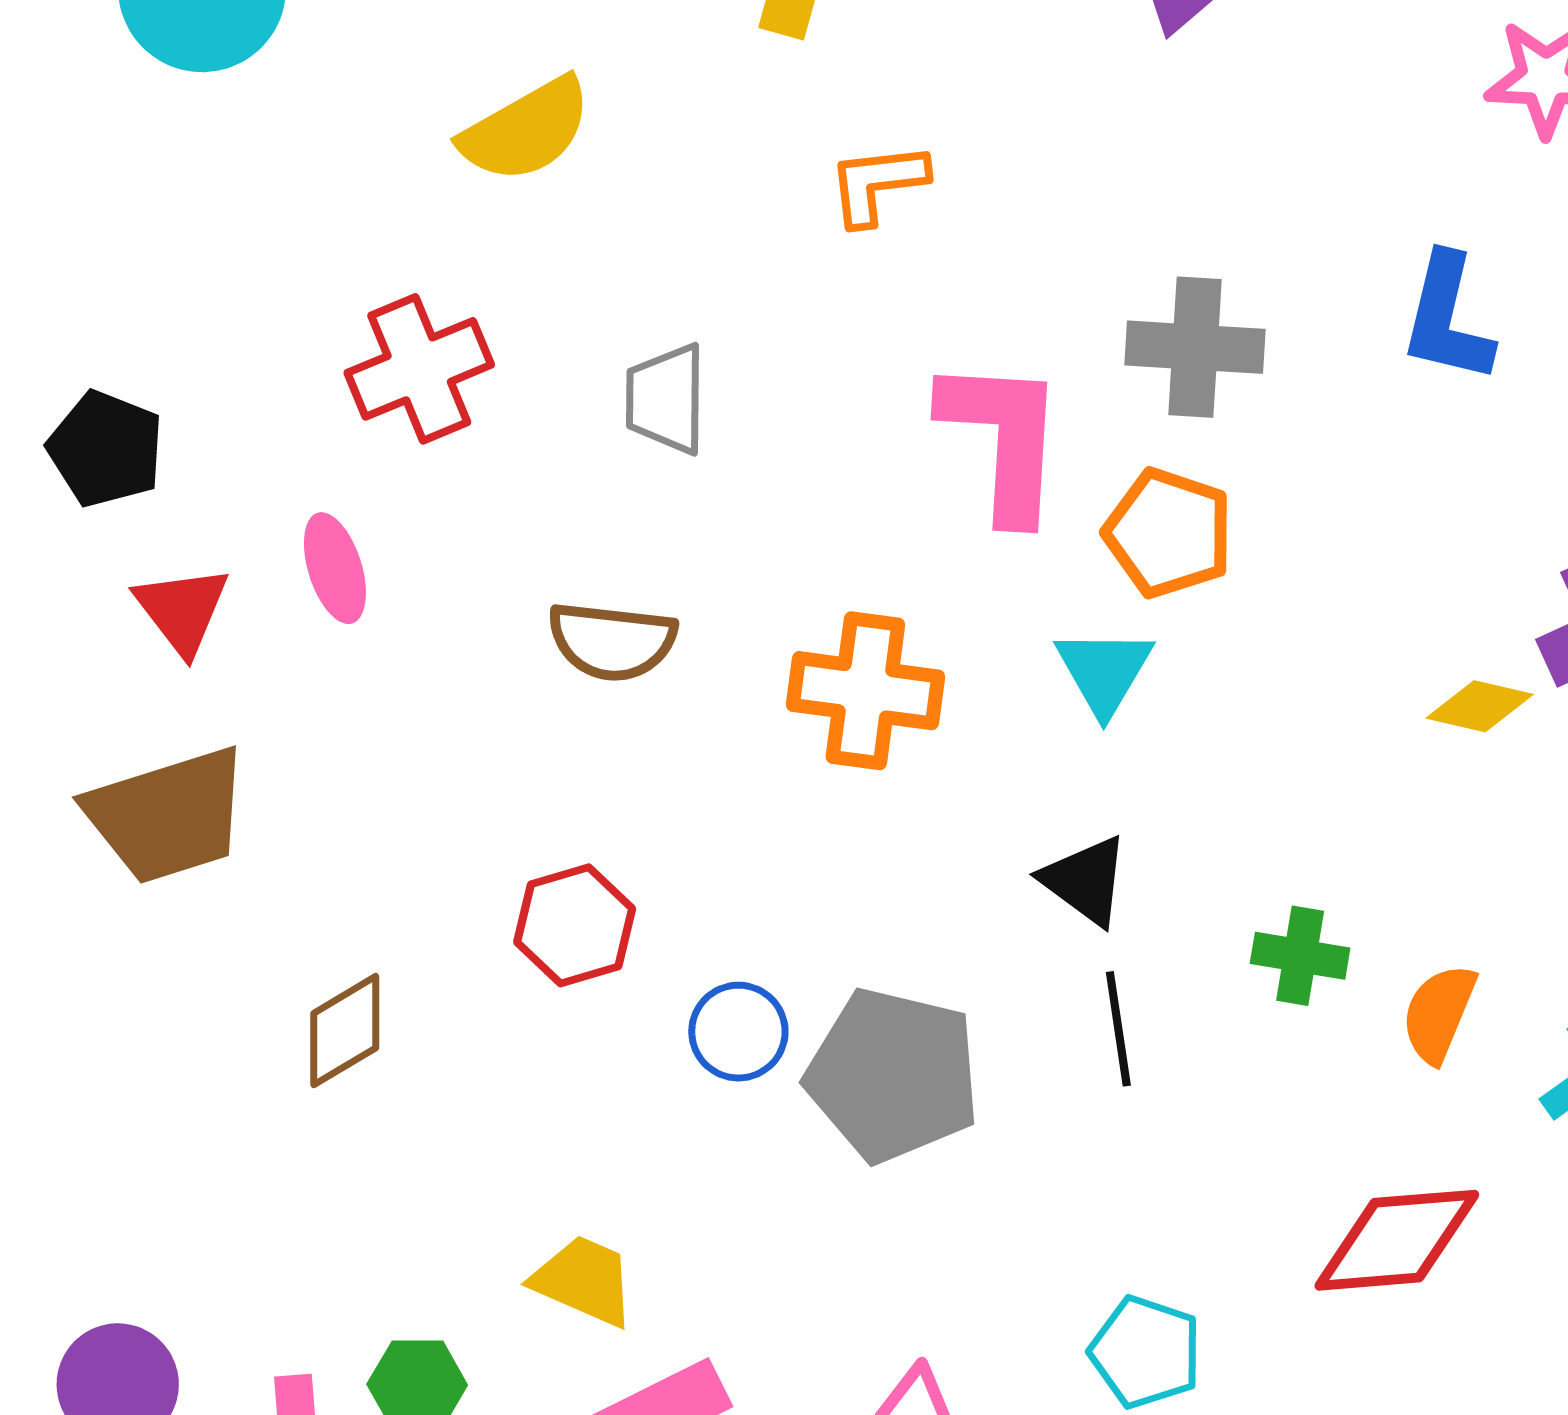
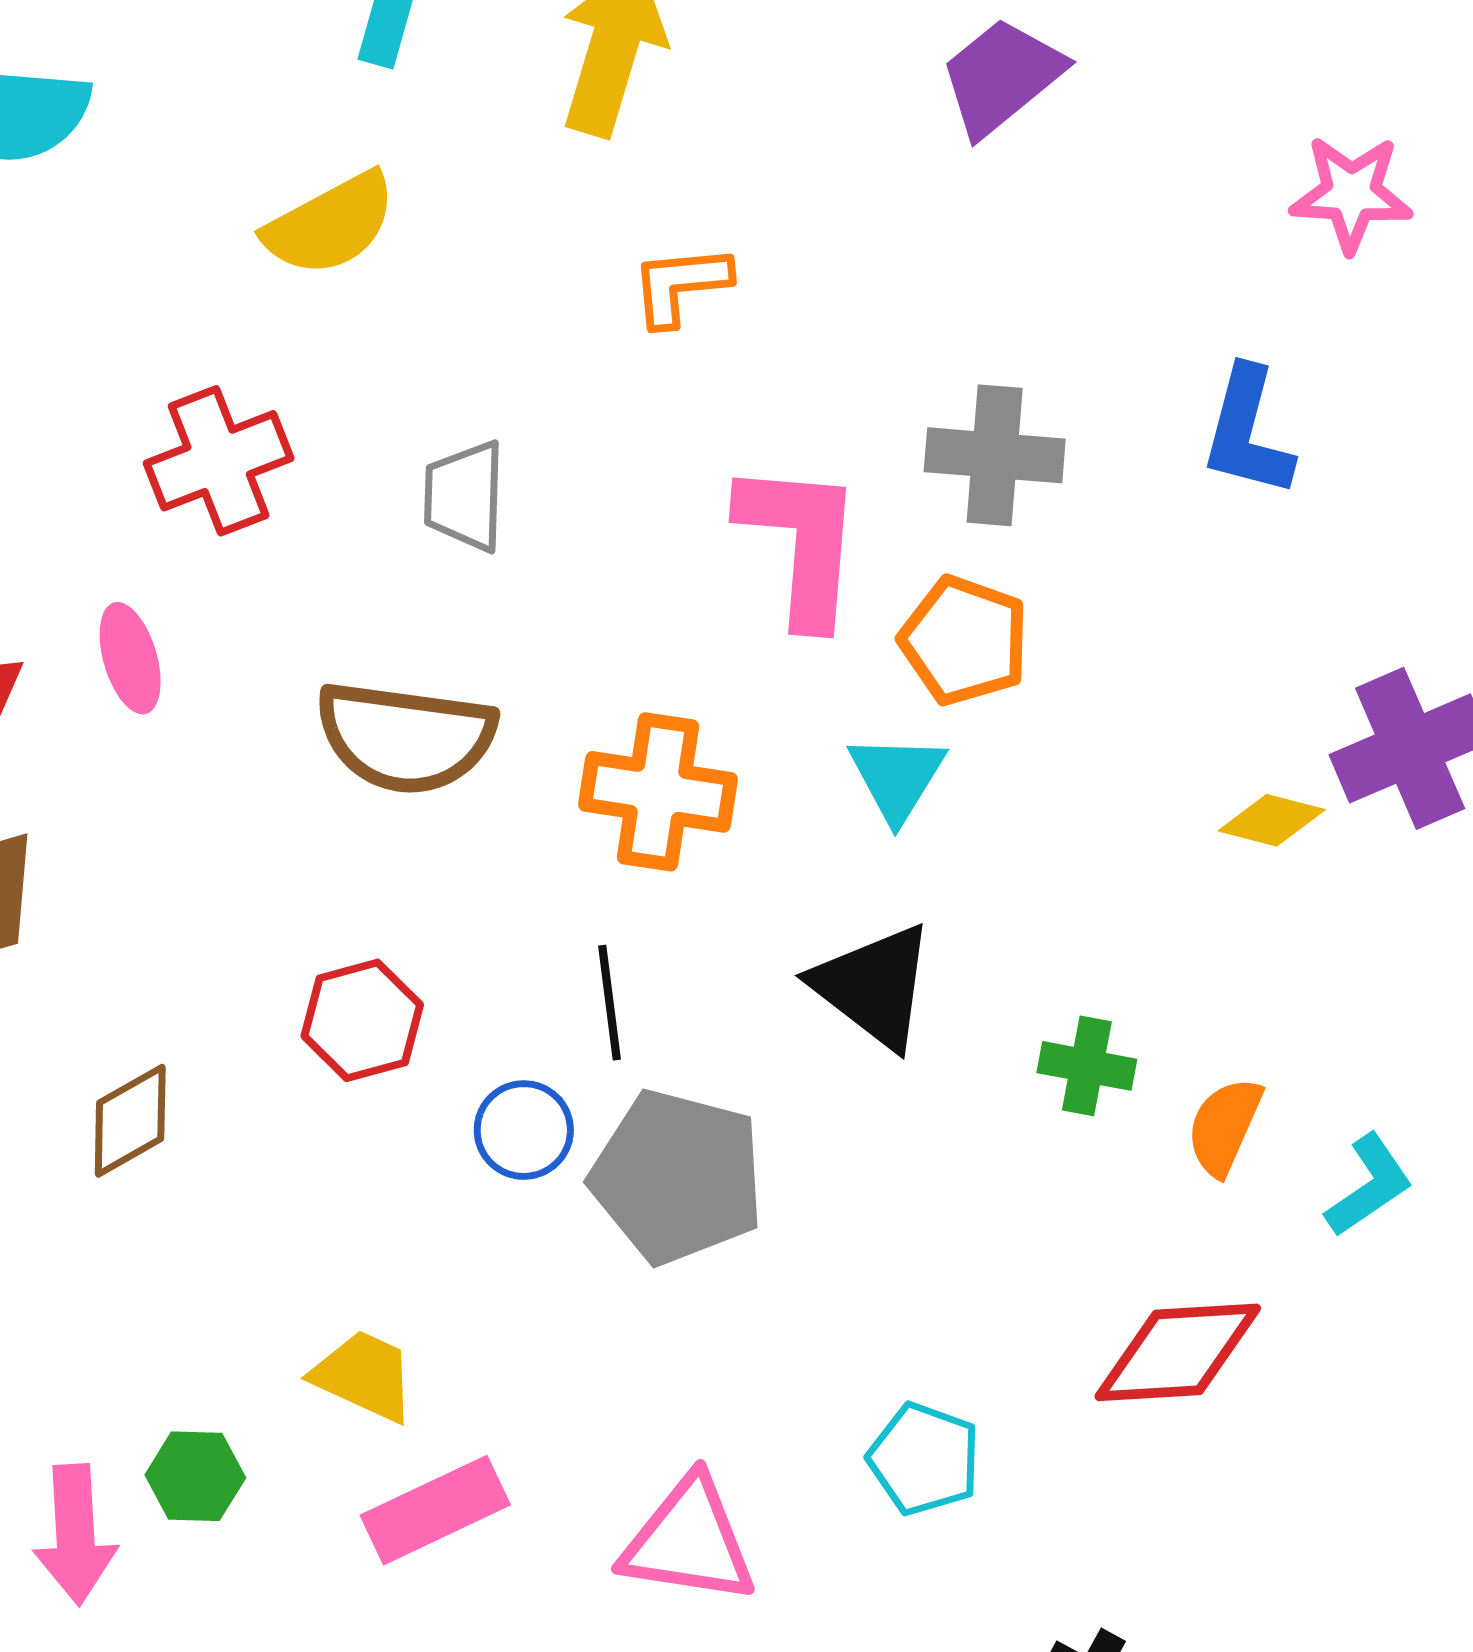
brown semicircle: (612, 641) -> (406, 737), size x1.4
black triangle: (1085, 880) -> (874, 986), size x1.4
black line: (1118, 1029) -> (610, 1003), moved

